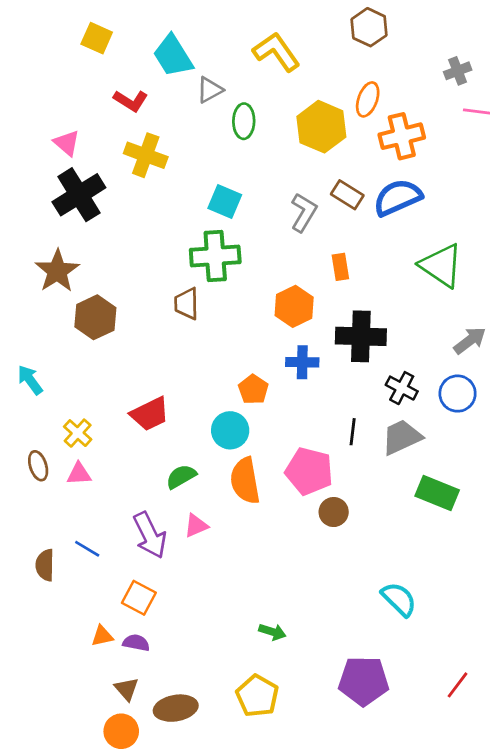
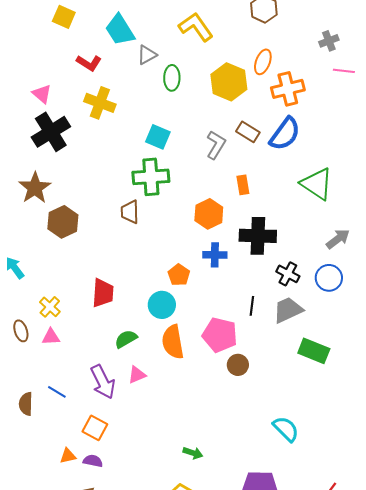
blue semicircle: (398, 197) -> (285, 134), turned 150
red trapezoid: (150, 414) -> (103, 293), turned -60

